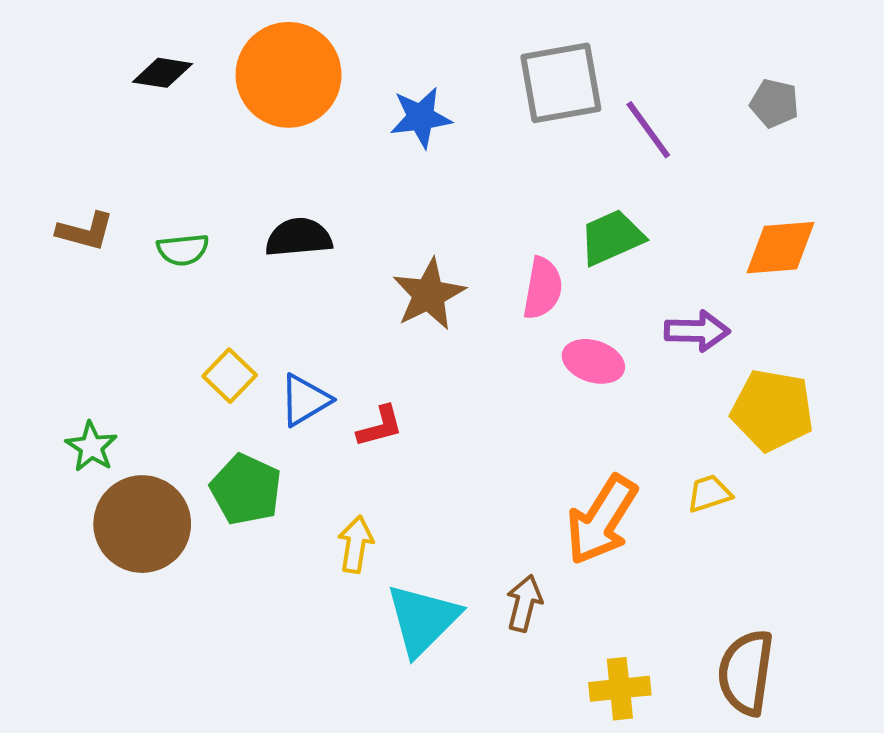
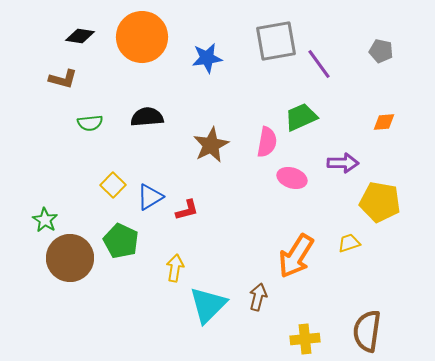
brown L-shape: (85, 231) -> (63, 79), moved
orange diamond: (780, 248) -> (384, 122), size x0.6

